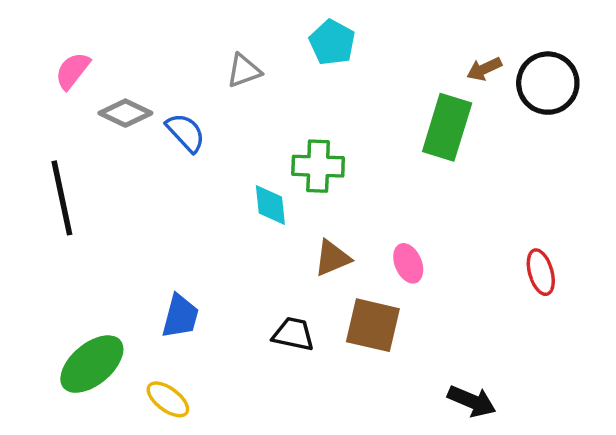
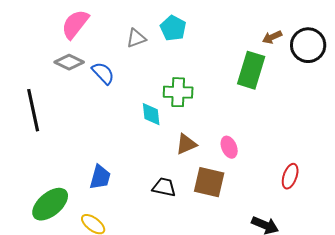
cyan pentagon: (332, 42) -> (173, 28), moved
pink semicircle: (72, 71) -> (75, 24), moved, size x1.4
red ellipse: (541, 272) -> (290, 176), moved, turned 35

